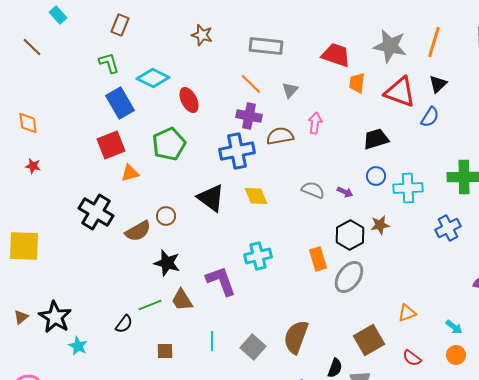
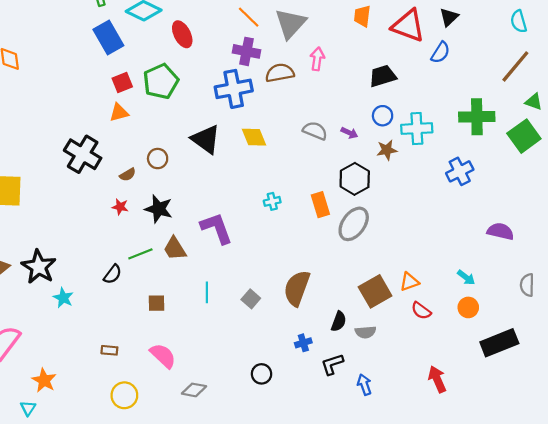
gray triangle: (290, 90) -> (290, 24), size x1.8
red square: (111, 145) -> (122, 82), moved, size x0.7
red star: (33, 166) -> (120, 207), moved
brown star: (380, 225) -> (387, 150), moved
brown semicircle: (138, 231) -> (128, 175), size x0.6
cyan cross: (258, 256) -> (272, 201), moved, size x0.6
orange triangle: (407, 313) -> (409, 282), moved
gray square: (253, 347) -> (251, 299), size x0.7

